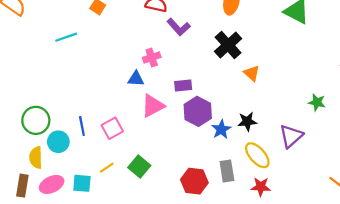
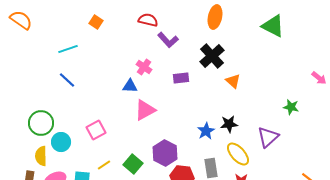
pink cross: (152, 57) -> (144, 67), turned -35
purple rectangle: (183, 86) -> (181, 78), moved
purple hexagon: (198, 111) -> (165, 153), moved
blue line: (82, 126) -> (67, 80), moved, turned -36
pink square: (112, 128) -> (96, 130), moved

